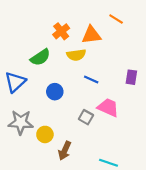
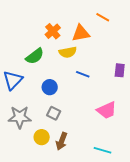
pink trapezoid: (108, 107) -> (107, 110), moved, turned 135
gray square: (86, 117) -> (54, 113), moved
yellow circle: (45, 134) -> (42, 137), moved

